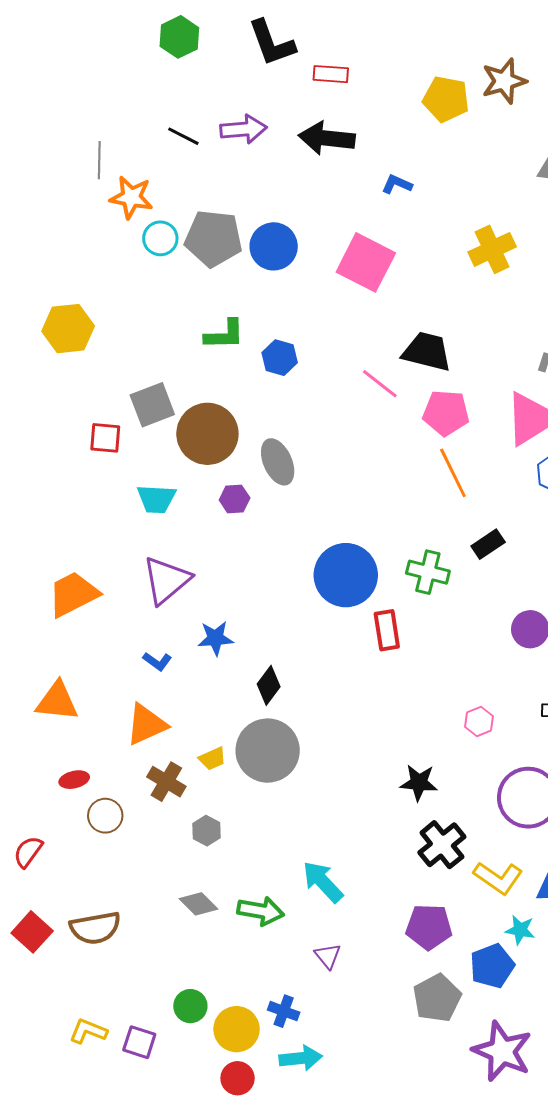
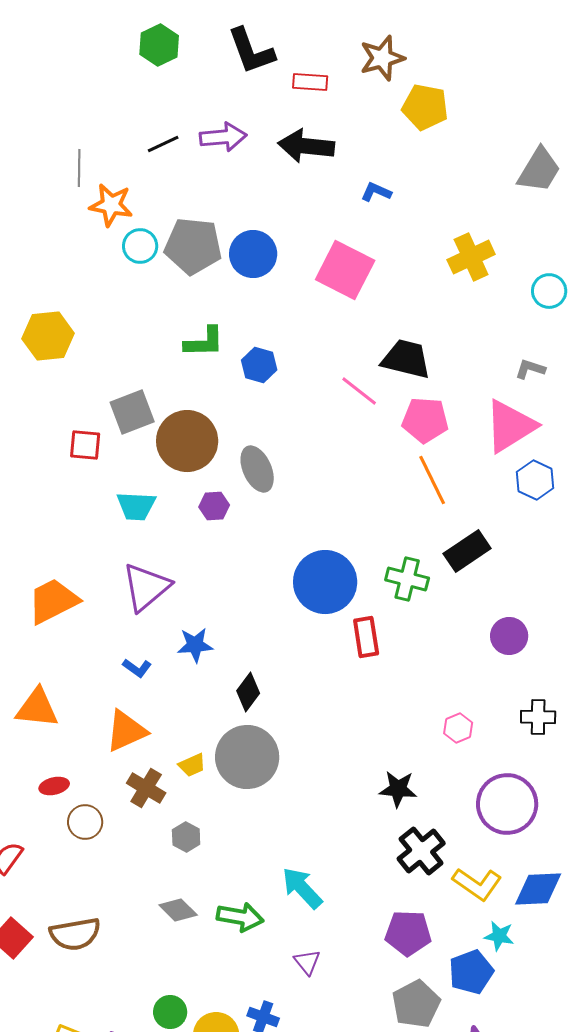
brown star: (504, 81) -> (382, 58), moved
black line: (183, 136) -> (163, 144), turned -52
black rectangle: (488, 544) -> (467, 551), size x1.4

